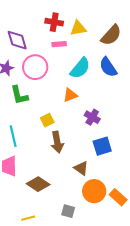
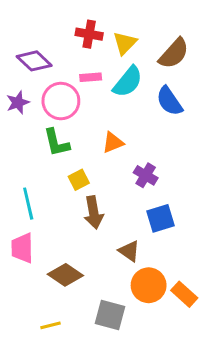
yellow triangle: (78, 28) -> (125, 43), turned -36
purple diamond: (17, 40) -> (34, 61), turned -30
pink rectangle: (59, 44) -> (91, 77), moved
cyan semicircle: (80, 68) -> (128, 82), moved
green L-shape: (19, 95) -> (56, 143), moved
gray square: (68, 211) -> (110, 315), size x1.5

